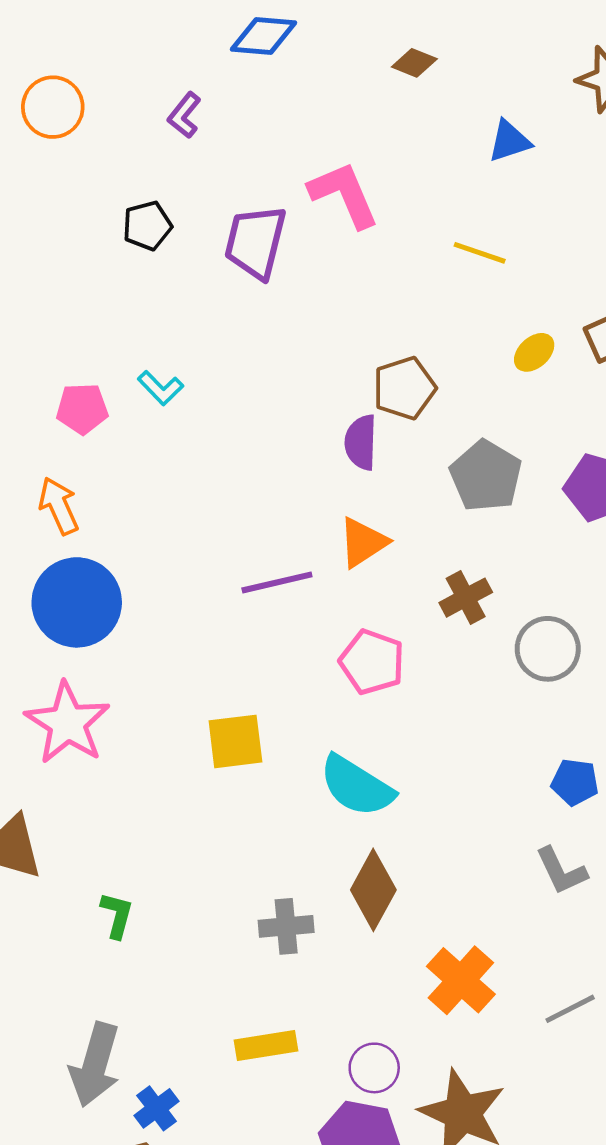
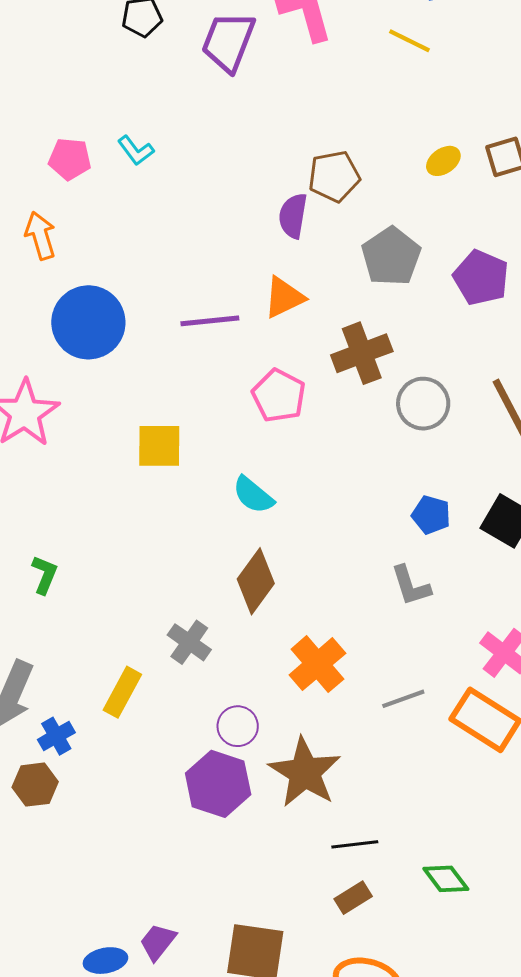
yellow line: (480, 253) -> (409, 41), moved
brown cross: (466, 598) -> (362, 353), size x1.4
blue circle: (77, 602) -> (88, 322), moved
cyan semicircle: (357, 786) -> (253, 495), size x0.7
gray cross: (286, 926) -> (189, 642), moved, turned 33
yellow rectangle: (266, 1045) -> (122, 692), moved, turned -60

